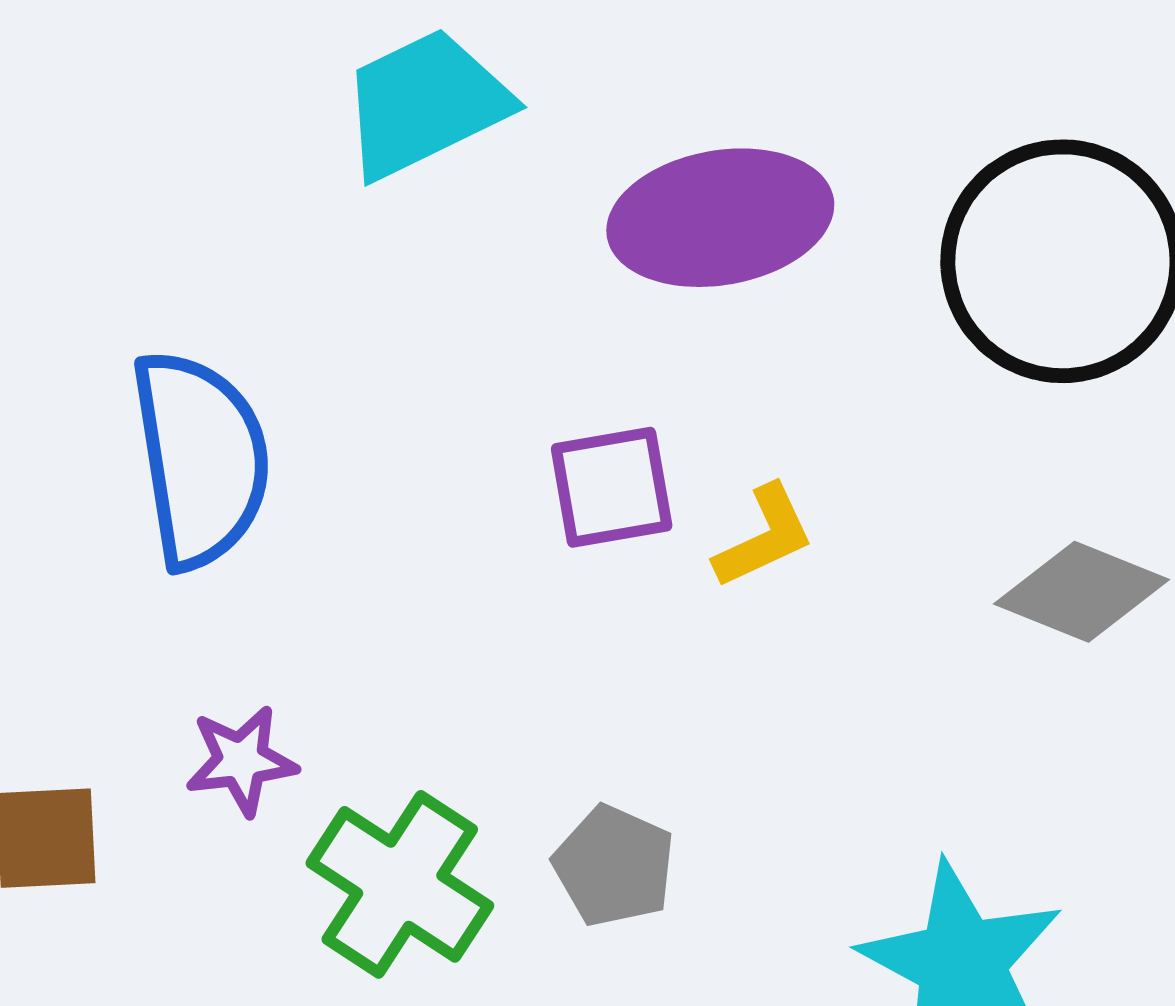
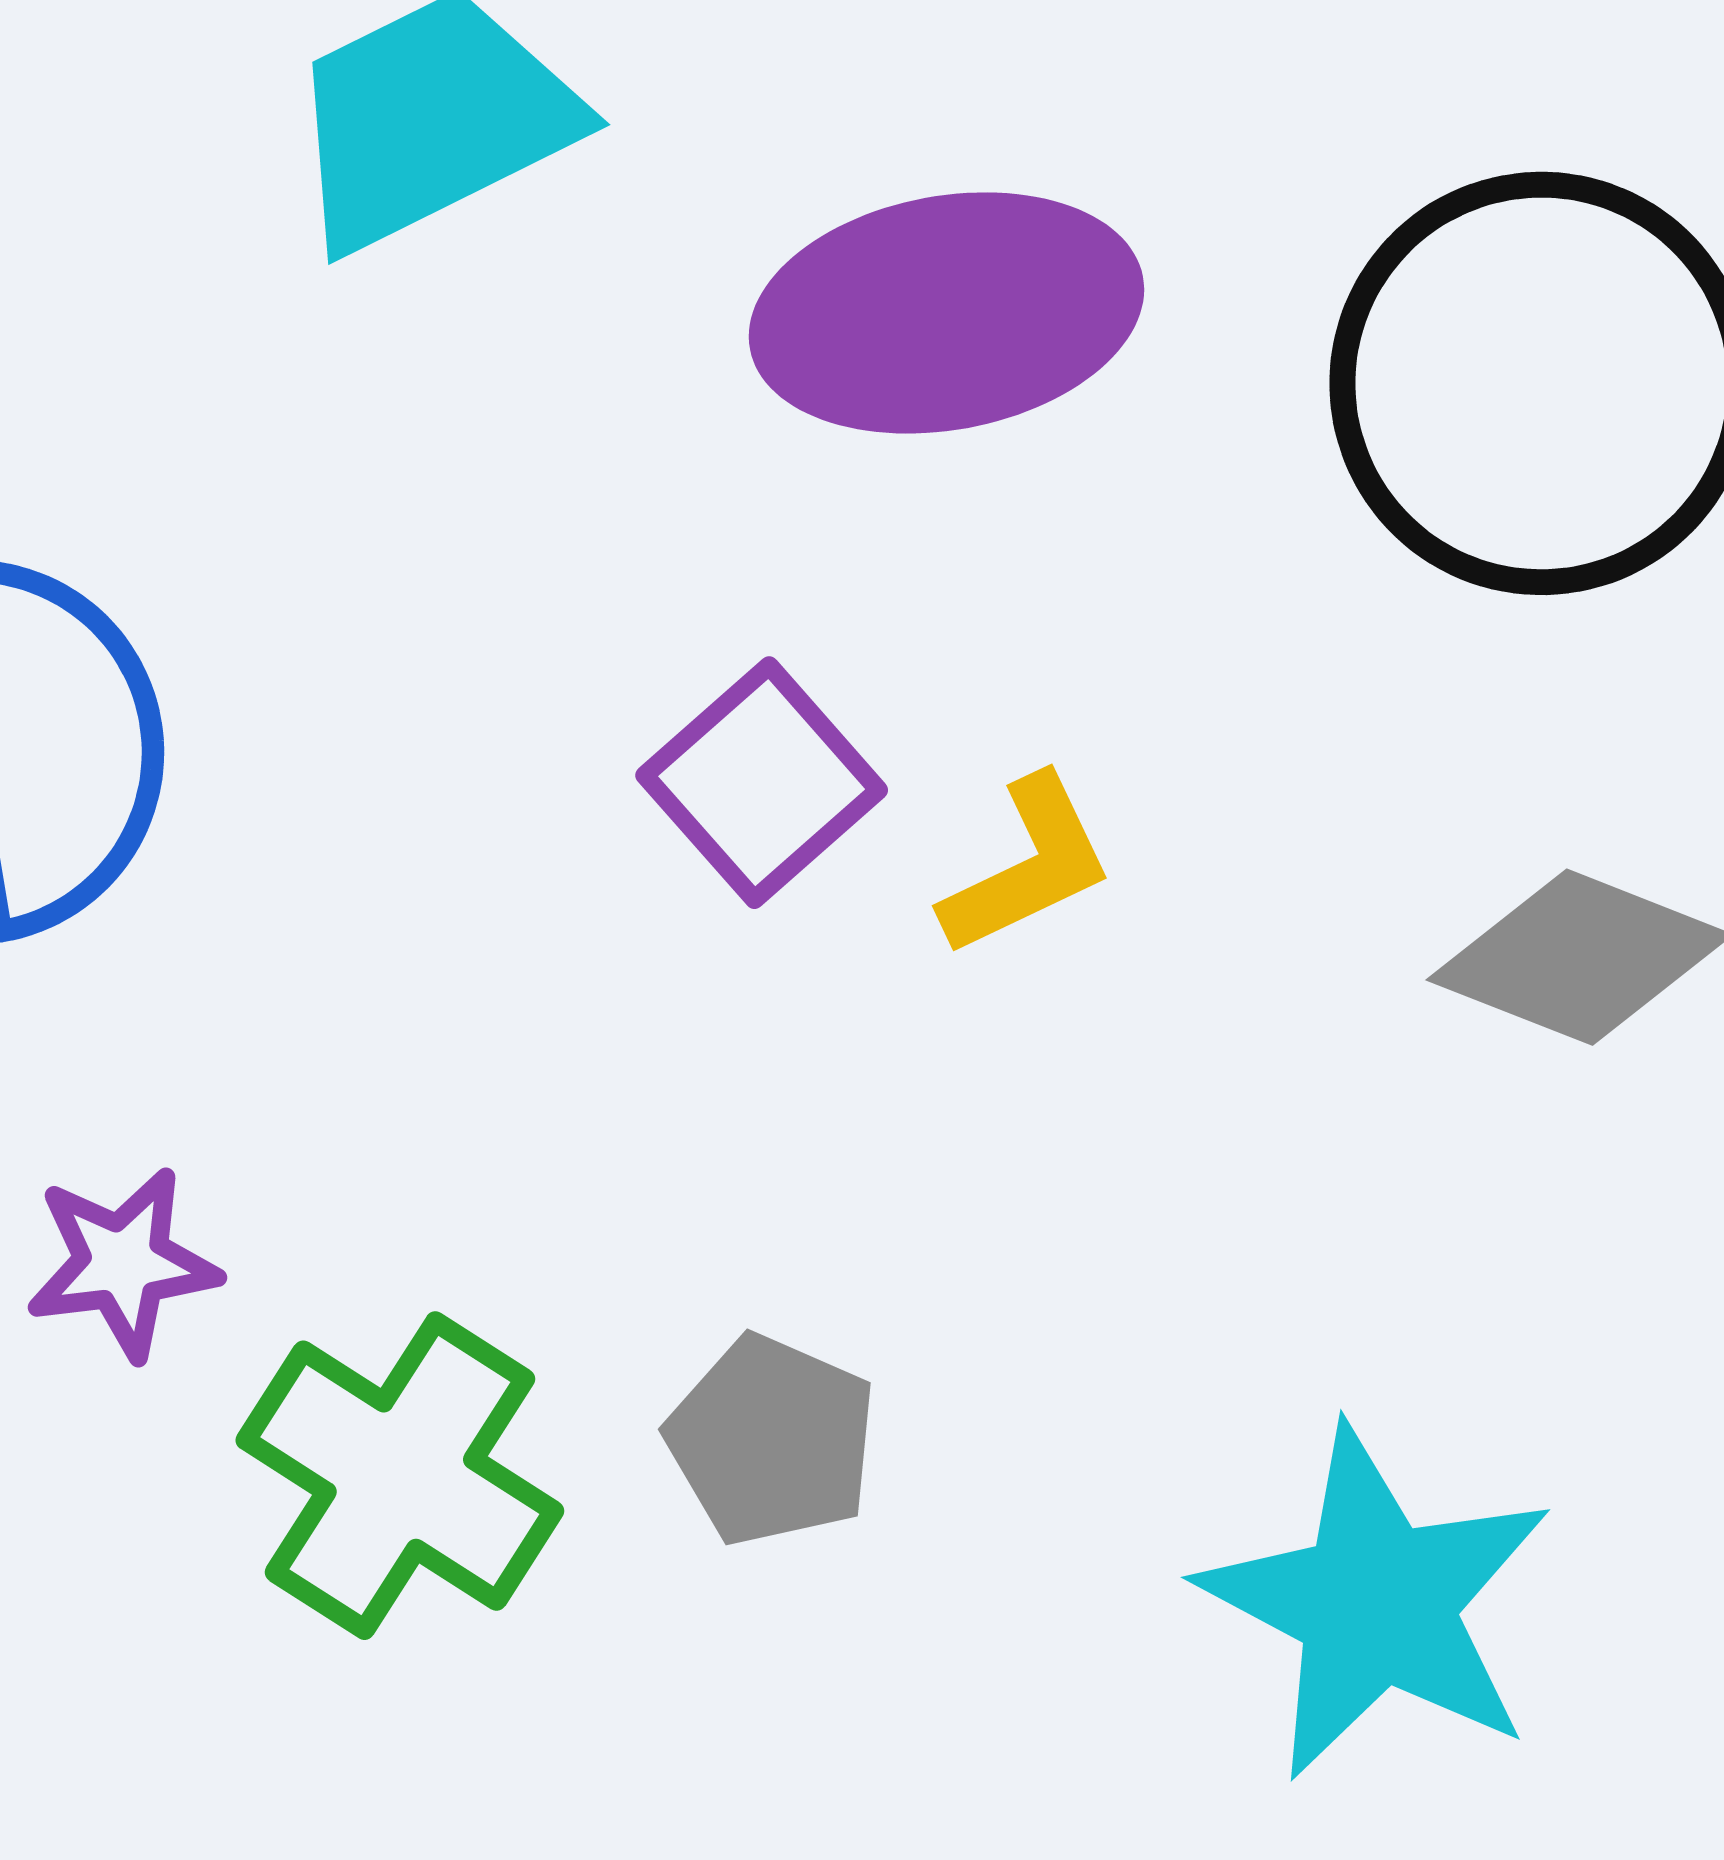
purple square: (612, 487) -> (762, 783), turned -31

